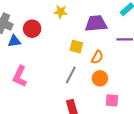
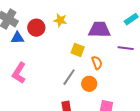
yellow star: (61, 12) -> (60, 20), moved
orange semicircle: (97, 57) -> (97, 63), turned -56
orange circle: (100, 78) -> (89, 84), moved

